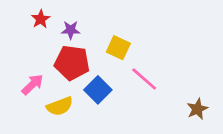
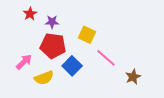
brown star: (197, 109) -> (133, 77), moved

